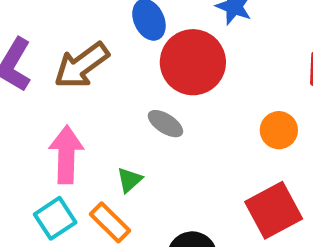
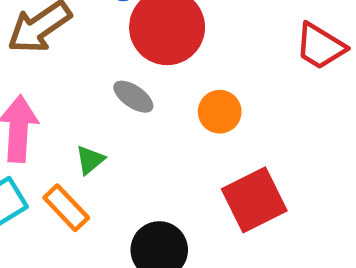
orange circle: (279, 130) -> (220, 112), moved

